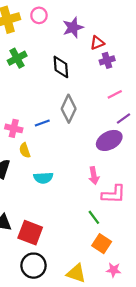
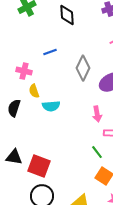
gray diamond: (69, 109) -> (83, 68), moved
blue line: (42, 123) -> (50, 52), moved
cyan semicircle: (43, 178) -> (51, 106), moved

